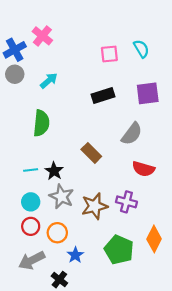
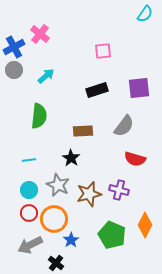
cyan semicircle: (141, 49) -> (145, 14), moved, turned 66
brown rectangle: (91, 153) -> (83, 131), moved, turned -48
black star: (54, 171) -> (71, 158), moved
orange circle: (57, 233) -> (54, 219), size x1.4

